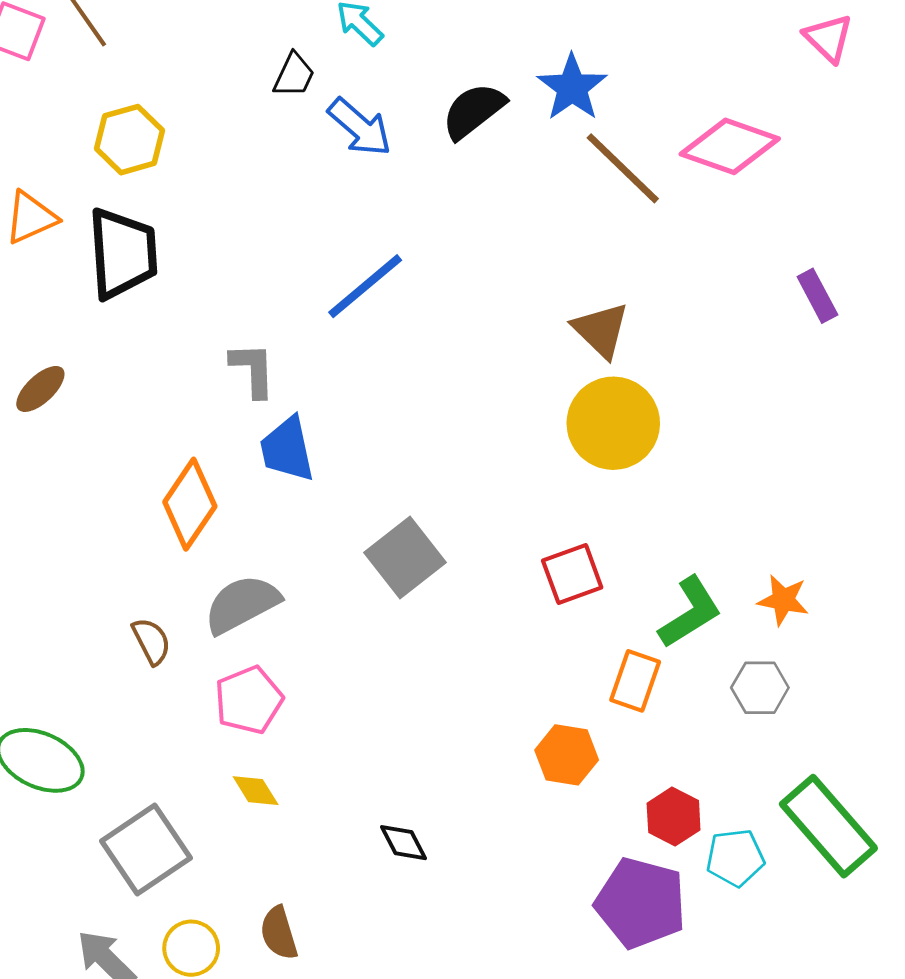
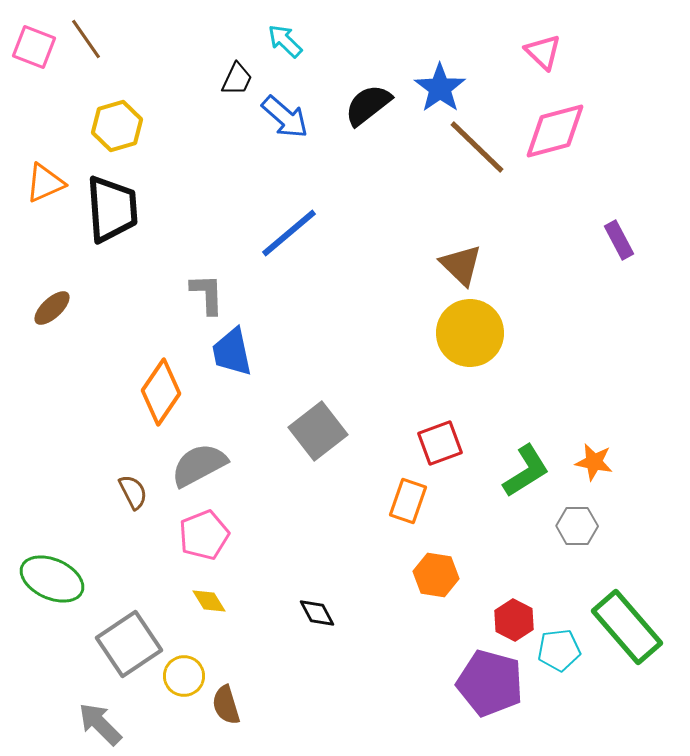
pink triangle: (828, 38) -> (543, 52), moved
pink diamond: (730, 146) -> (555, 131), turned -34
orange rectangle: (635, 681) -> (408, 501), moved
black diamond: (404, 843) -> (317, 613), moved
yellow circle: (191, 948) -> (184, 676), moved

